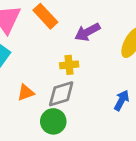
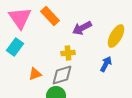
blue arrow: (122, 100) -> (106, 64), moved

